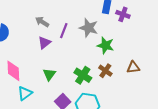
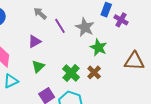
purple line: (64, 31) -> (60, 26), turned -63
purple triangle: (44, 43) -> (35, 41), moved
brown triangle: (133, 67) -> (134, 61), moved, size x1.5

